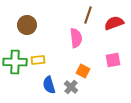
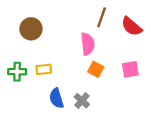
red semicircle: (114, 23) -> (132, 27), turned -120
green cross: (15, 62) -> (17, 72), size x0.7
orange square: (83, 71) -> (96, 69), moved

